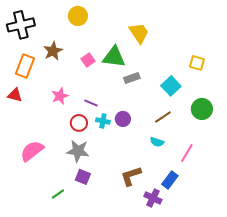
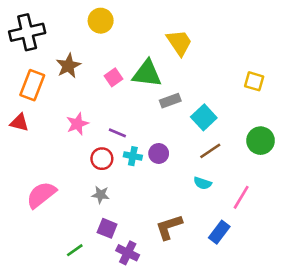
cyan square: (171, 86) -> (204, 117), moved
gray star: (78, 151) -> (101, 195), size x0.6
purple cross: (153, 198) -> (128, 253), moved

